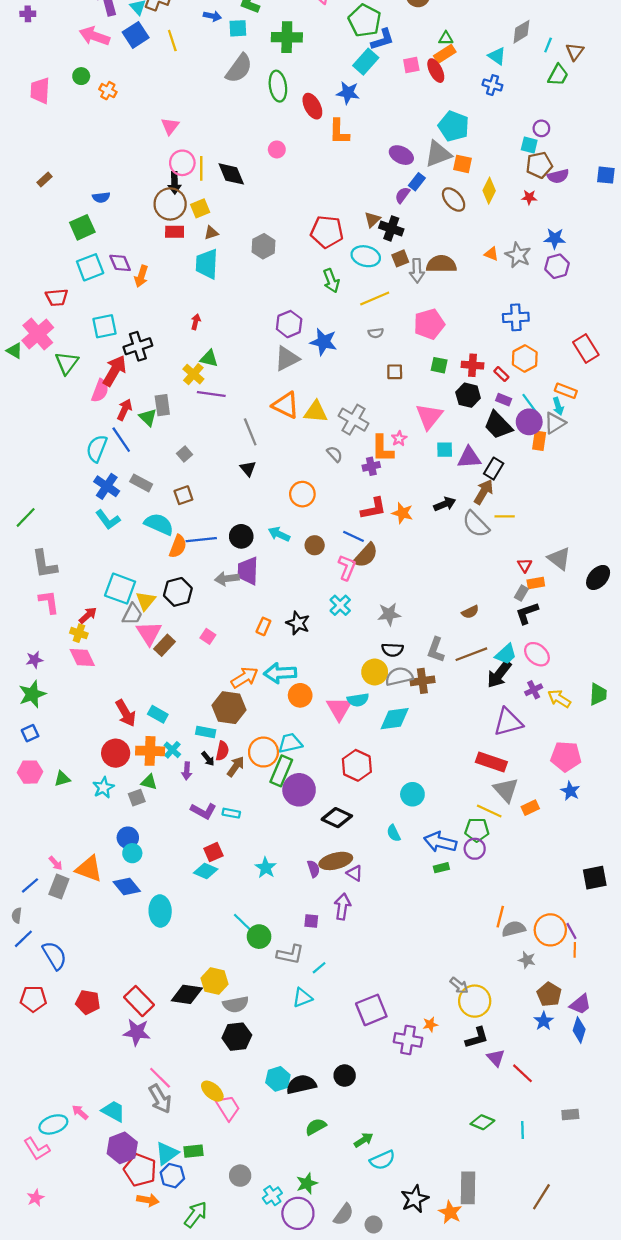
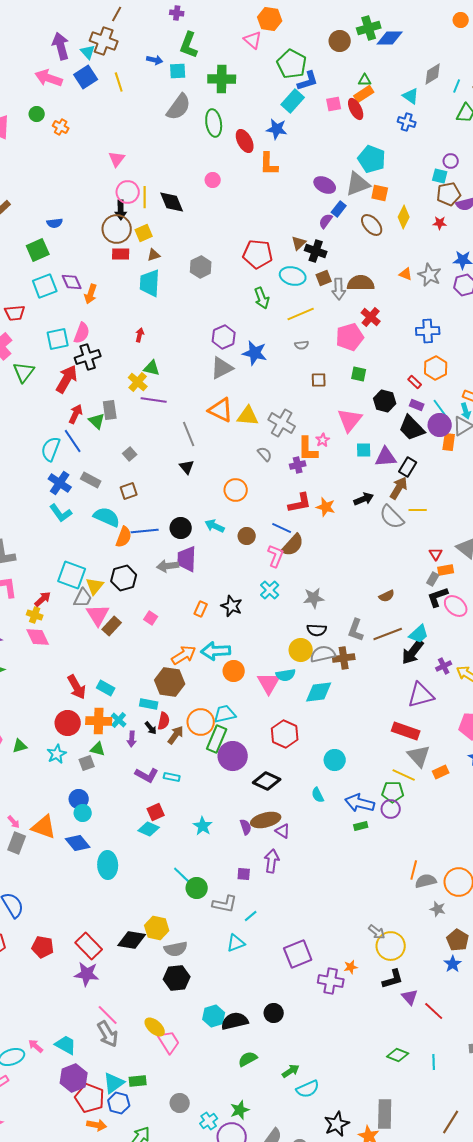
red cross: (472, 365) -> (371, 317), moved, turned 36
pink semicircle: (100, 391) -> (82, 333), moved
pink ellipse: (537, 654) -> (456, 606), moved

